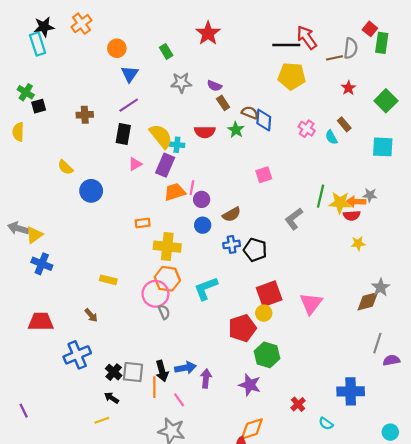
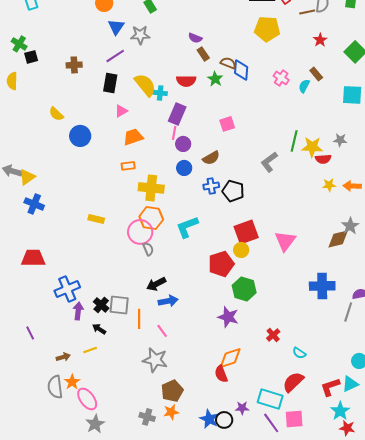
gray star: (181, 83) -> (140, 35), moved
cyan semicircle: (331, 137) -> (304, 86), turned 56
purple rectangle: (165, 165) -> (177, 114), moved
pink square: (264, 175) -> (227, 124), moved
orange trapezoid: (175, 192) -> (133, 137), moved
orange arrow: (356, 202) -> (352, 186), moved
brown arrow: (91, 315) -> (63, 357), moved, turned -64
gray line: (377, 343) -> (348, 312), moved
black arrow: (162, 371) -> (156, 284), moved, turned 78
purple arrow: (206, 378) -> (78, 311), moved
blue cross: (351, 391) -> (322, 286), moved
purple line: (24, 411) -> (30, 333), moved

